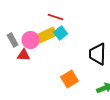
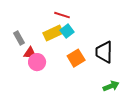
pink circle: (31, 40) -> (37, 62), moved
orange square: (70, 79) -> (76, 58), moved

